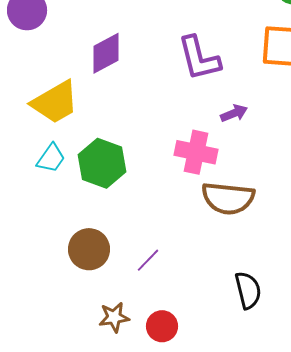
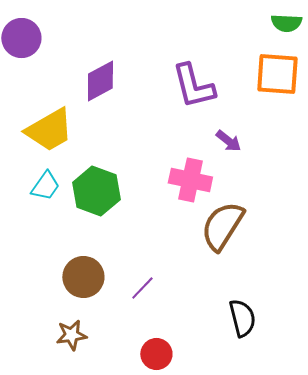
purple arrow: (234, 113) -> (228, 141), turned 60
brown semicircle: (228, 198) -> (222, 226), turned 116
brown star: (114, 317) -> (71, 335), moved

